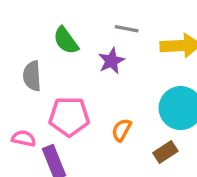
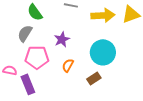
purple star: (111, 61) -> (62, 39), moved
gray semicircle: (32, 76) -> (25, 33), moved, turned 36

